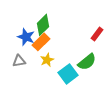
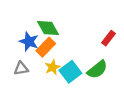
green diamond: (43, 25) -> (48, 28), turned -75
cyan square: (68, 74) -> (70, 72), moved

